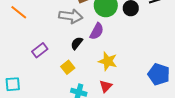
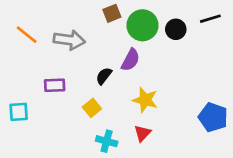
gray arrow: (71, 16) -> (69, 40), moved
purple rectangle: (40, 50) -> (55, 85), turned 35
cyan square: (13, 84) -> (19, 112), moved

